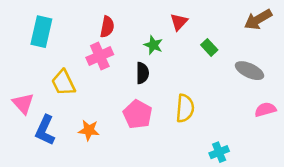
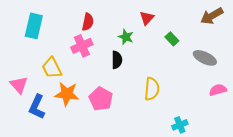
pink pentagon: (138, 114) -> (101, 99), moved
orange star: (89, 130) -> (67, 94), moved, size x1.4

